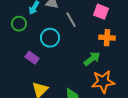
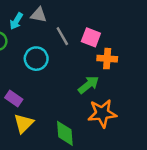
pink square: (101, 12) -> (91, 37), moved
purple rectangle: (32, 58) -> (14, 98), moved

